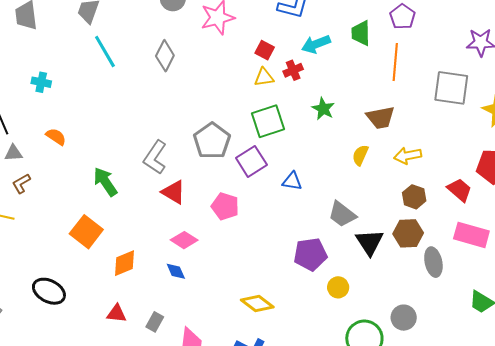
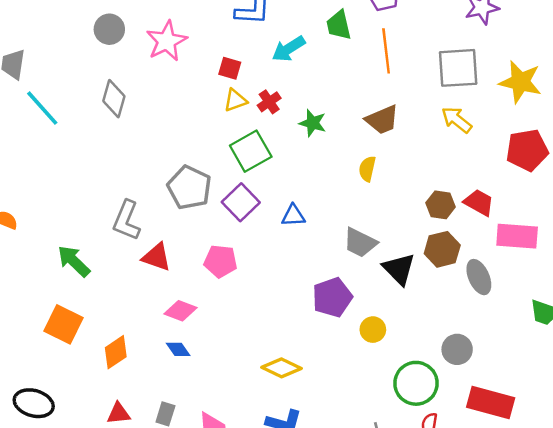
red cross: (293, 70) -> (269, 102), moved
yellow arrow: (408, 156) -> (457, 120), moved, turned 60
red trapezoid: (459, 190) -> (479, 202), moved

